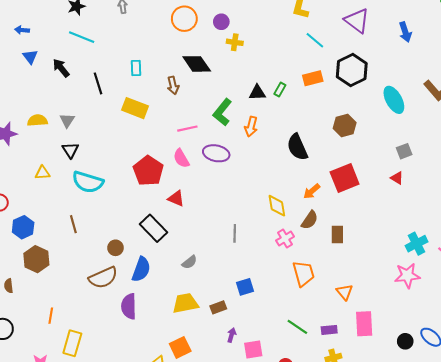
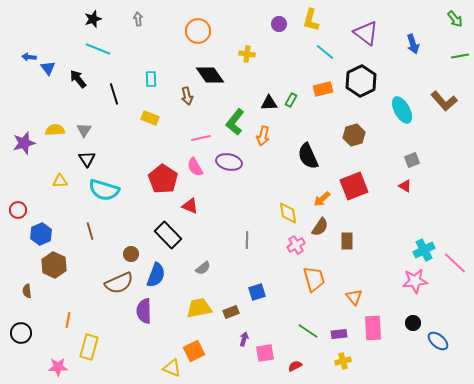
purple circle: (221, 22) -> (279, 24), moved
blue arrow: (22, 30) -> (29, 57), moved
yellow rectangle: (135, 108) -> (150, 118), size x0.7
black circle: (405, 341) -> (413, 323), moved

